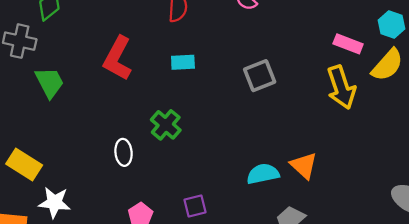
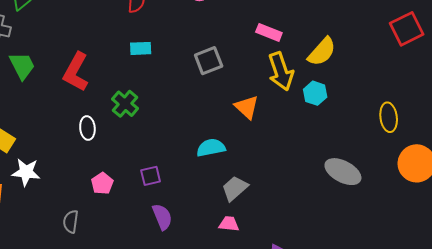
cyan hexagon: (391, 25) -> (315, 93), moved
pink rectangle: (348, 44) -> (269, 32), moved
red L-shape: (118, 58) -> (76, 72), moved
orange triangle: (304, 166) -> (247, 107), moved

